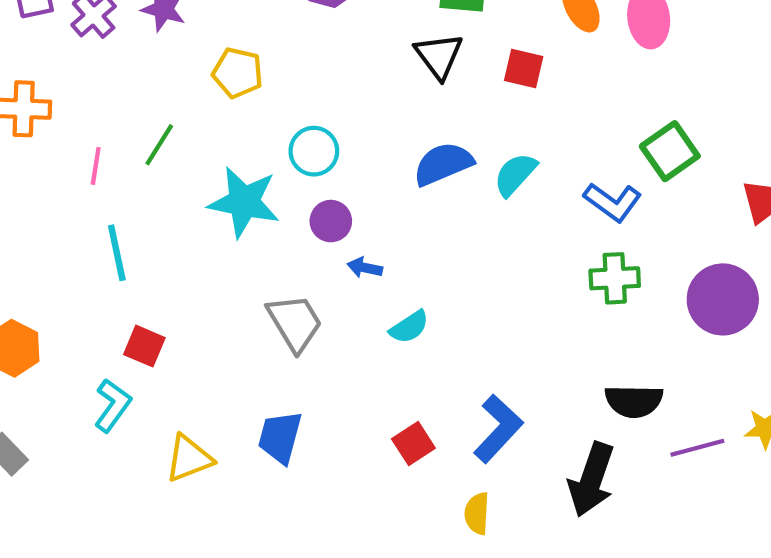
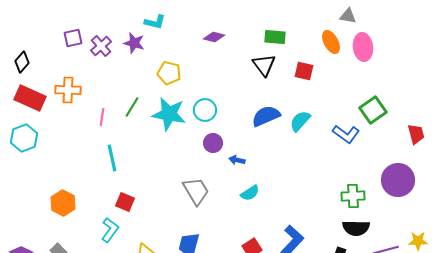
cyan star: (244, 202) -> (169, 114), moved
blue arrow: (365, 268) -> (237, 160), moved
green cross: (615, 278) -> (353, 196), moved

